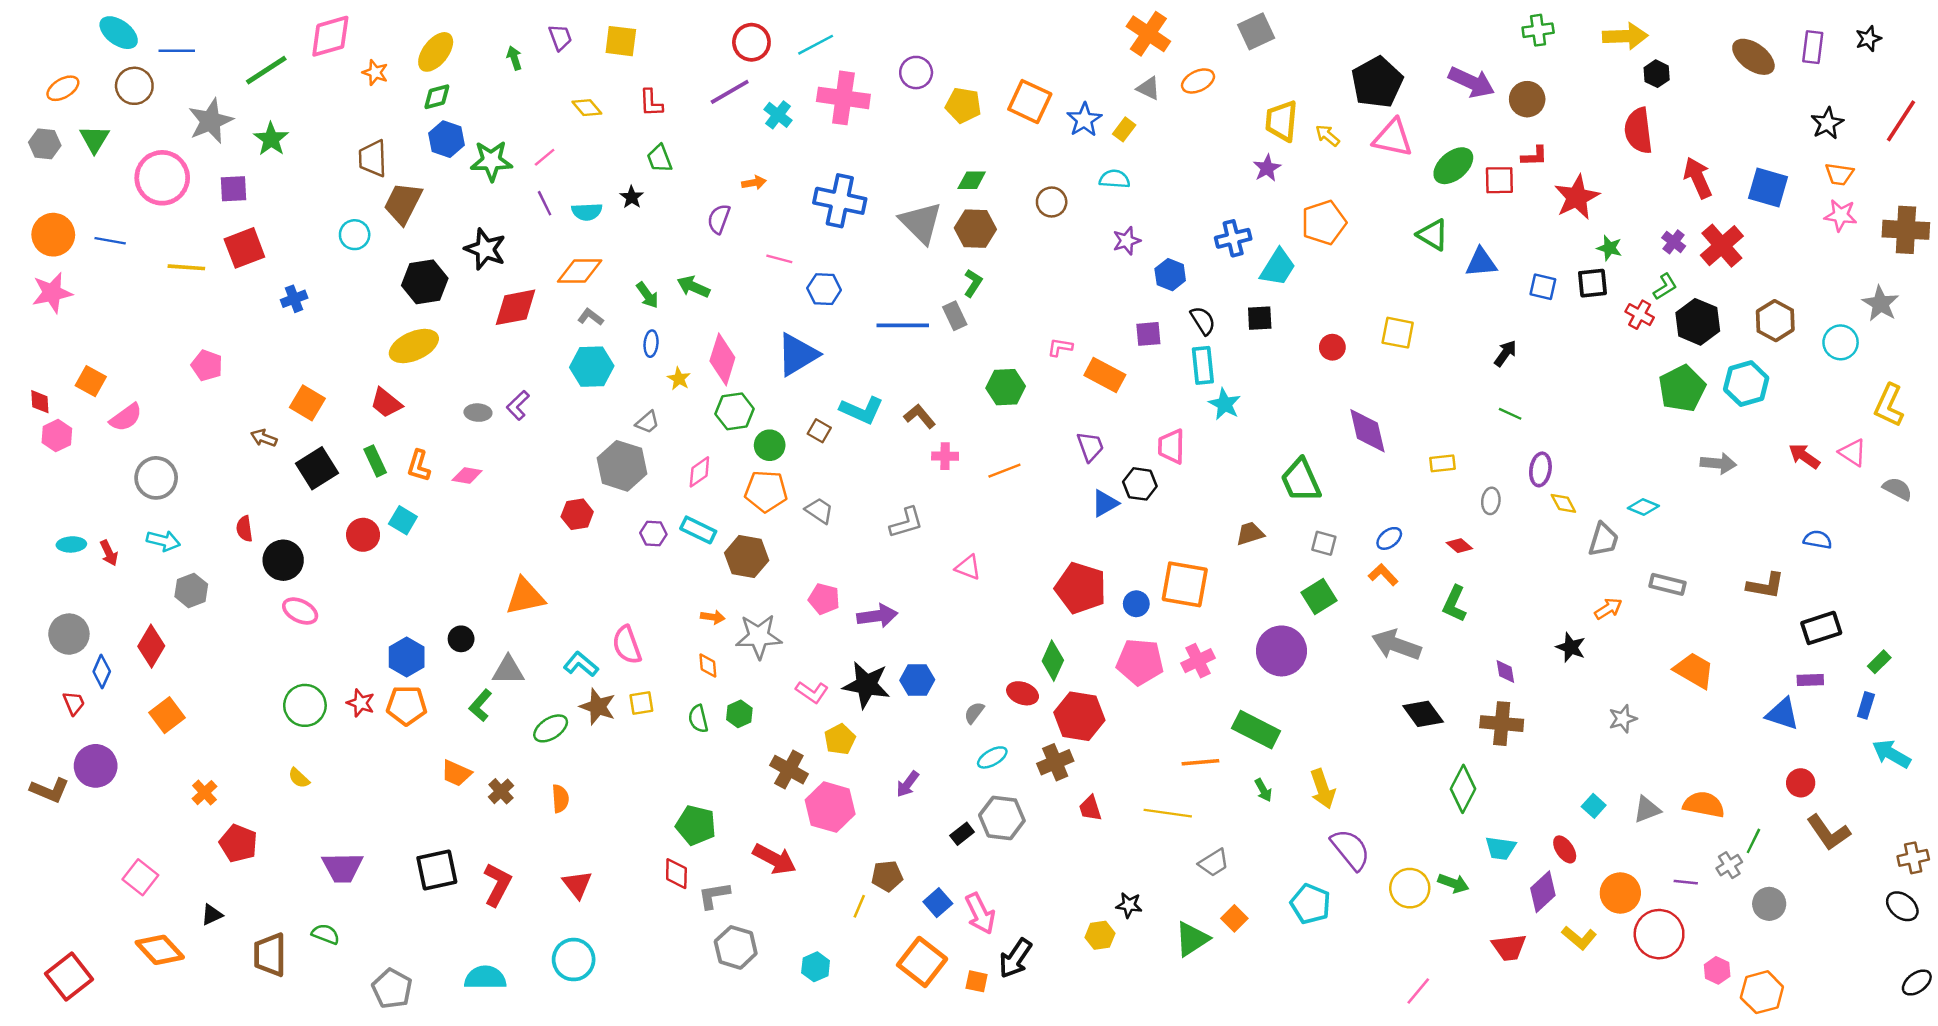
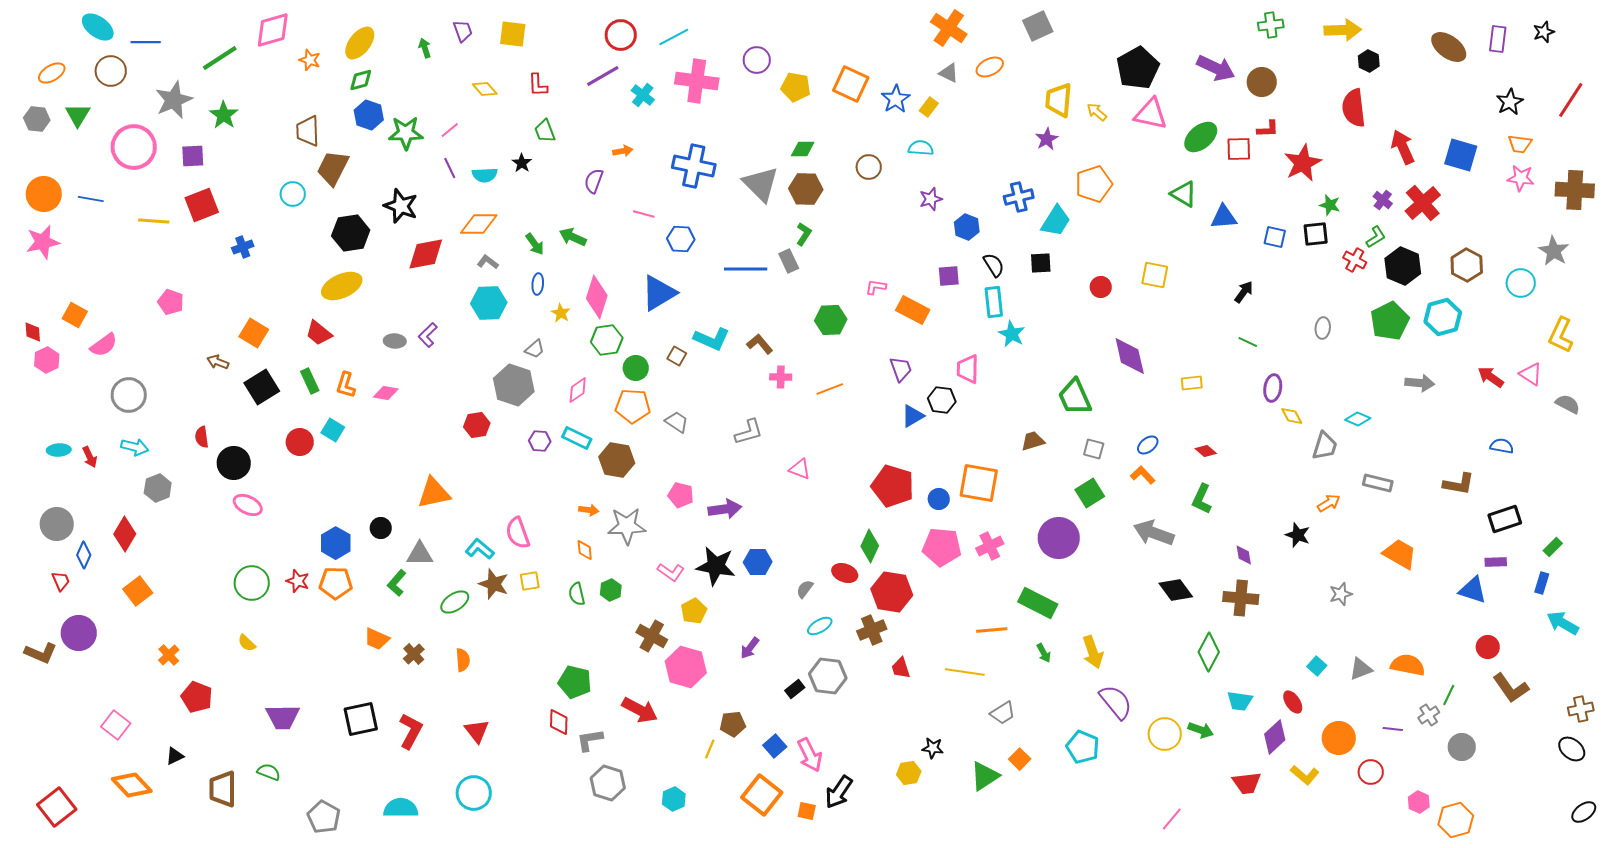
gray ellipse: (1491, 501) -> (1323, 328), moved
red circle: (1659, 934) -> (1371, 772), size x0.6

